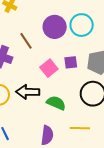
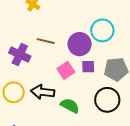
purple circle: (55, 27) -> (80, 44), moved
brown line: (26, 41) -> (46, 41), turned -48

